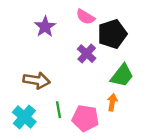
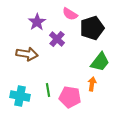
purple cross: (87, 54) -> (57, 39), moved
brown arrow: (37, 80) -> (27, 54), moved
cyan cross: (24, 117) -> (20, 96), turned -30

